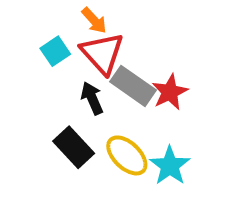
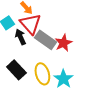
black arrow: (92, 98) -> (20, 37), moved
yellow ellipse: (127, 155) -> (42, 74), turned 30

